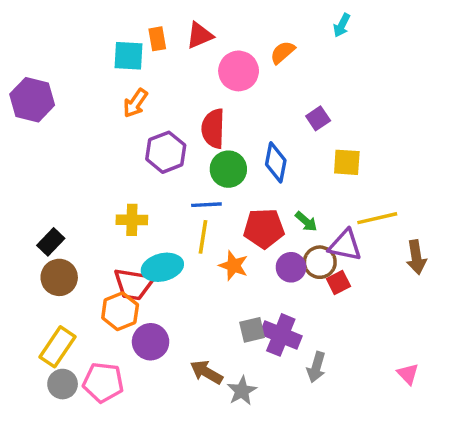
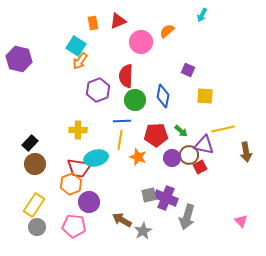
cyan square: (129, 56) -> (76, 46), moved, turned 30
purple square: (318, 118) -> (188, 70), turned -32
gray arrow: (316, 367) -> (187, 217), size x1.4
pink pentagon: (103, 382) -> (74, 226), moved

